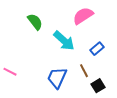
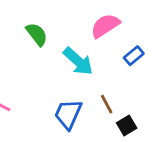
blue rectangle: (97, 49) -> (134, 56), moved

